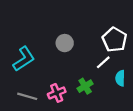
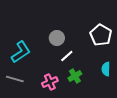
white line: (103, 62) -> (67, 56), moved
gray line: (27, 96) -> (15, 79), moved

